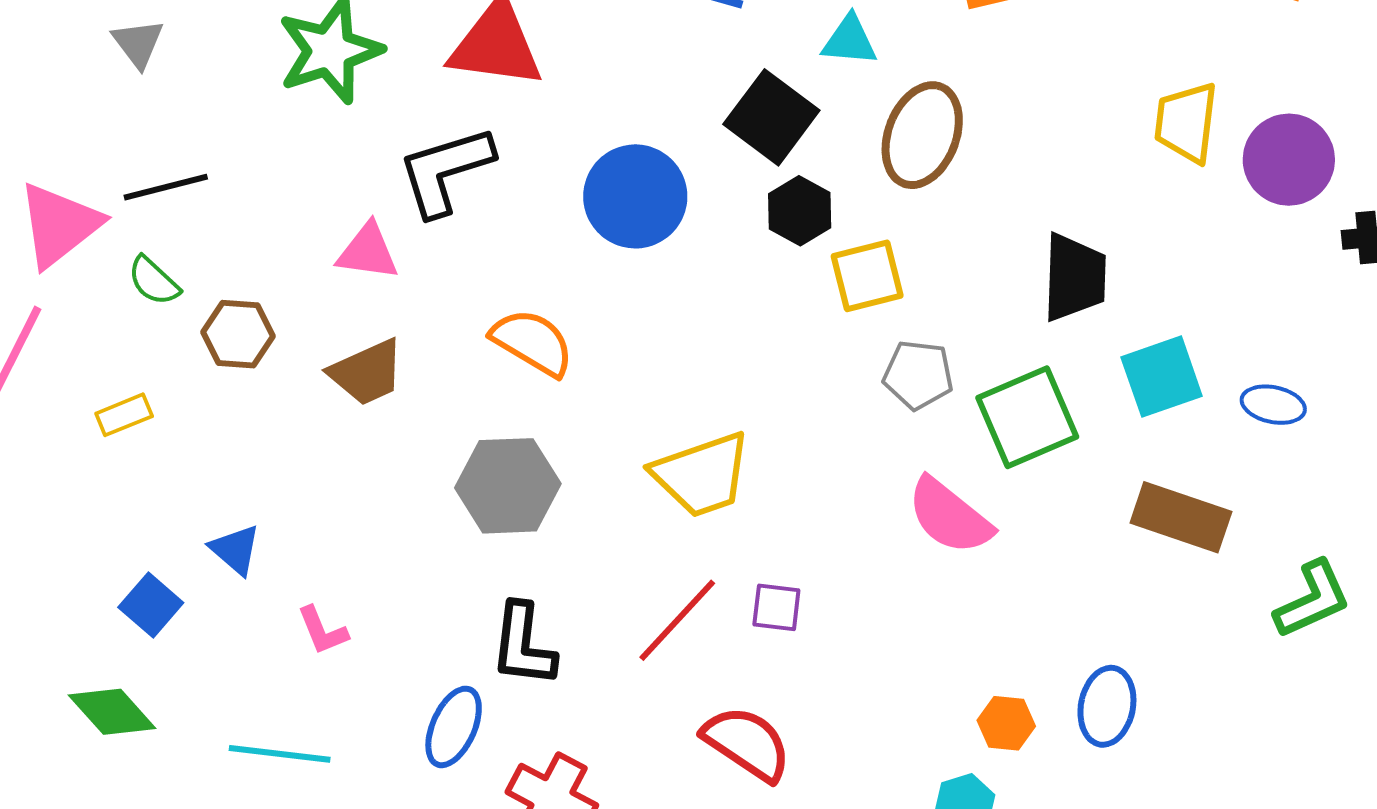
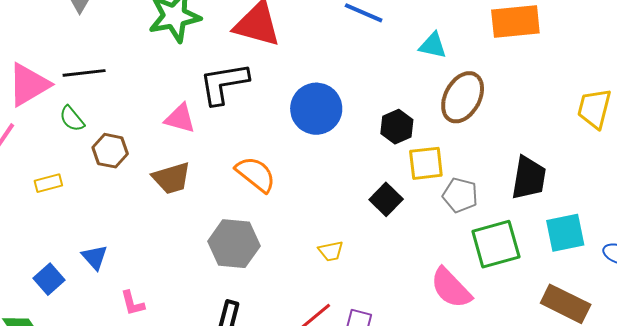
black square: (771, 117) -> (386, 199), moved, size x0.7
gray pentagon: (918, 375) -> (460, 195), moved
yellow trapezoid: (702, 475) -> (331, 251), size x0.5

